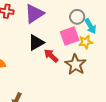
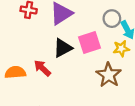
pink square: (70, 36) -> (90, 43), moved
red arrow: (51, 56) -> (42, 68), moved

